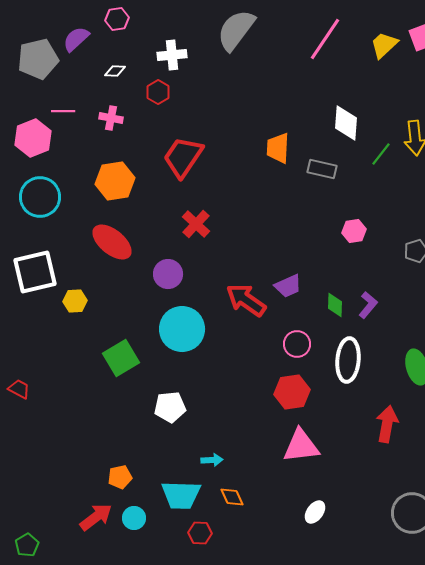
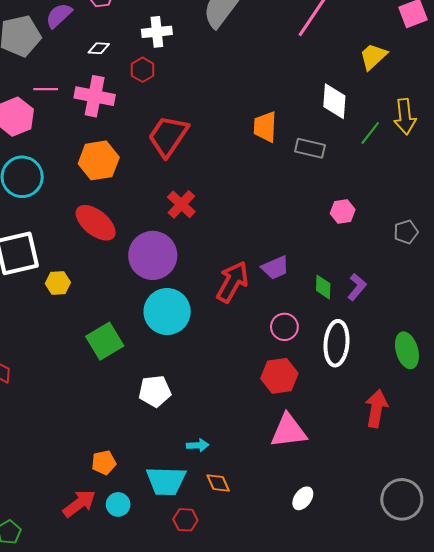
yellow trapezoid: (384, 45) -> (373, 56), moved
pink cross: (111, 118) -> (95, 96), size x1.6
purple circle: (168, 274) -> (153, 255), size x1.6
red arrow: (246, 300) -> (232, 282), turned 84

